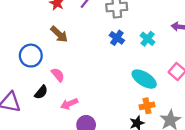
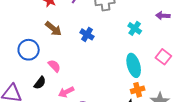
blue cross: (117, 38) -> (87, 34), moved
cyan ellipse: (144, 79) -> (134, 65), turned 45

